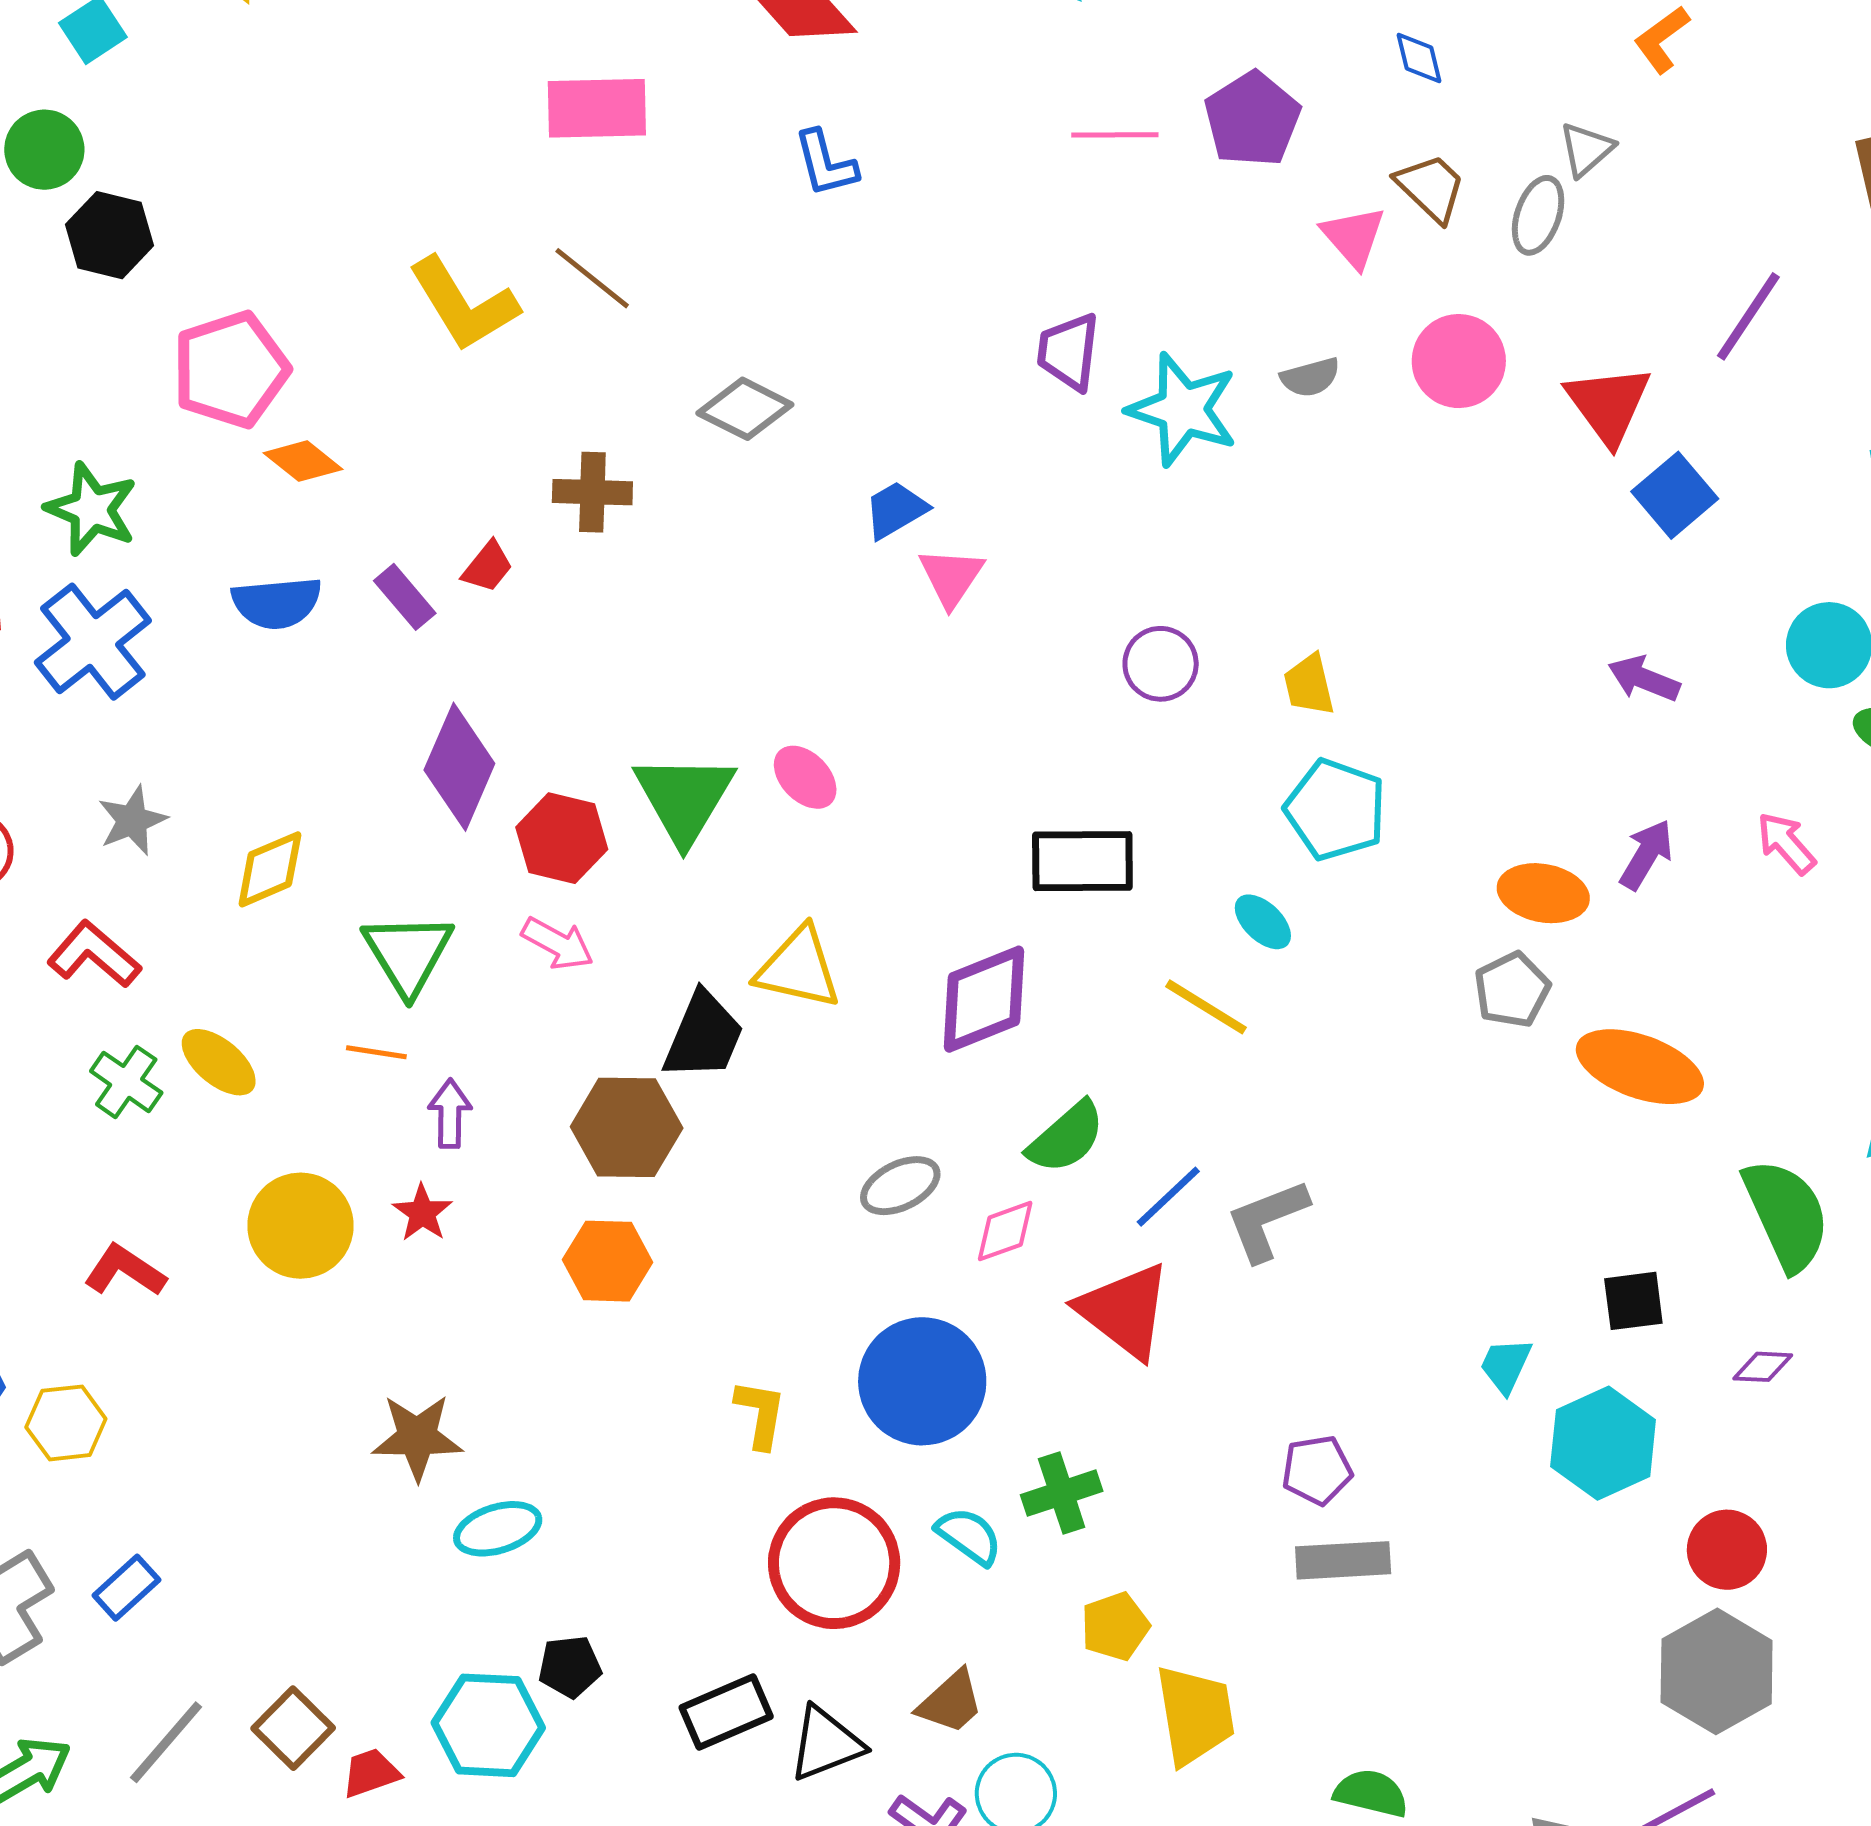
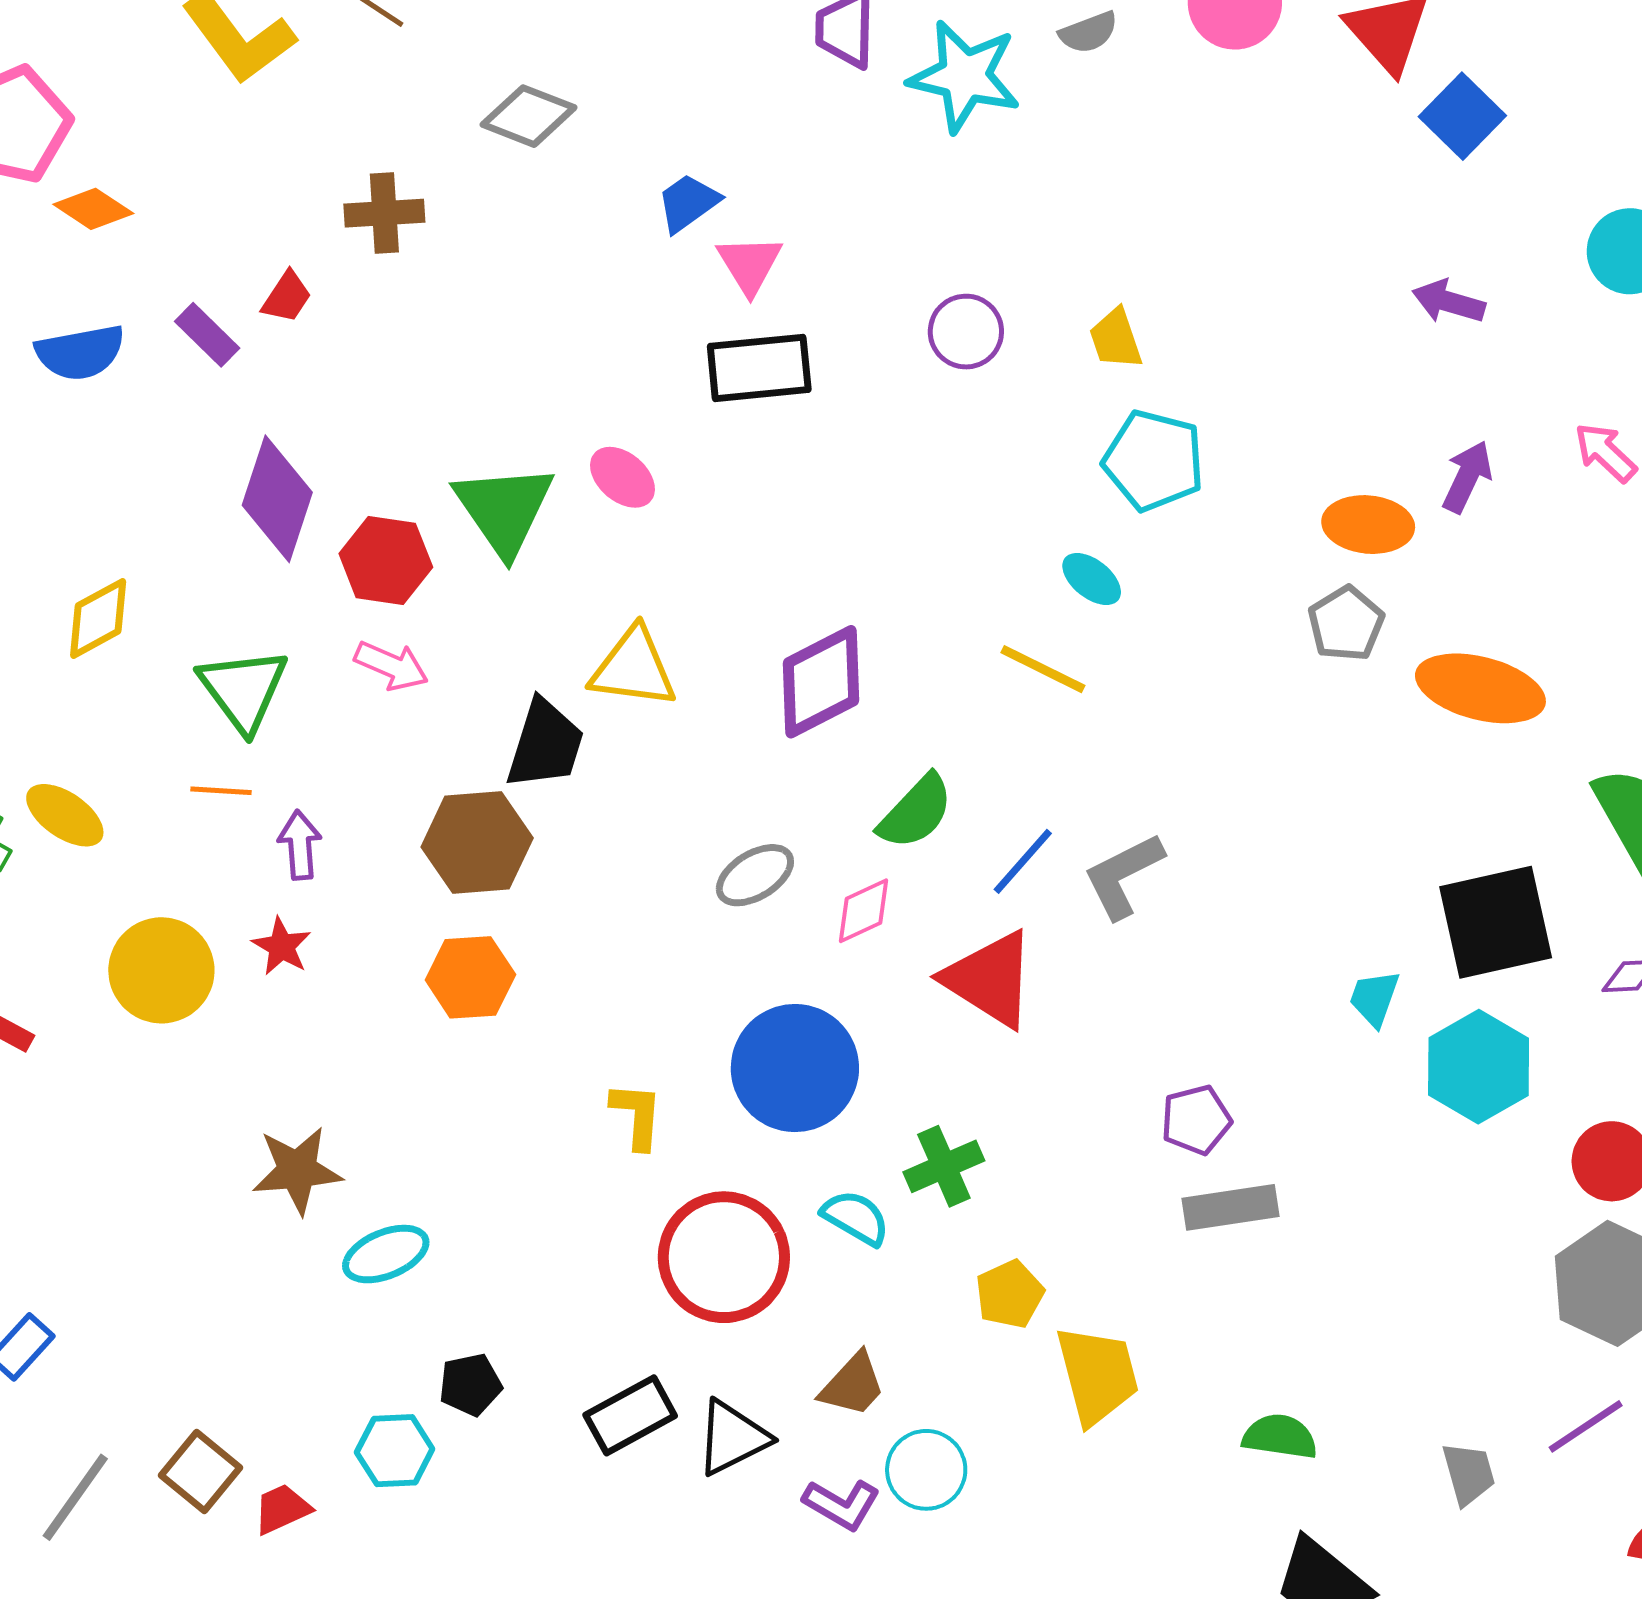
black rectangle: (1082, 861) -> (759, 368), moved
black square: (1633, 1301) -> (1496, 922), size x1.8
cyan hexagon: (488, 1725) -> (395, 1451), size x0.7

